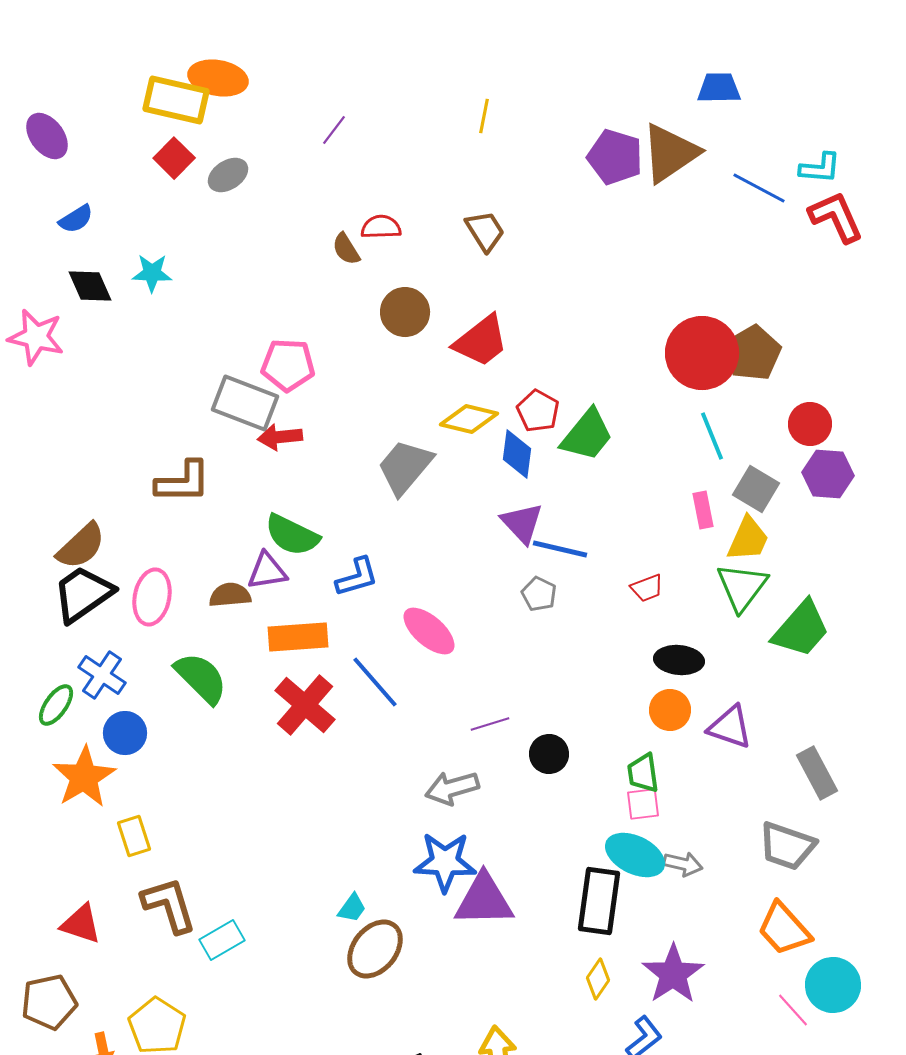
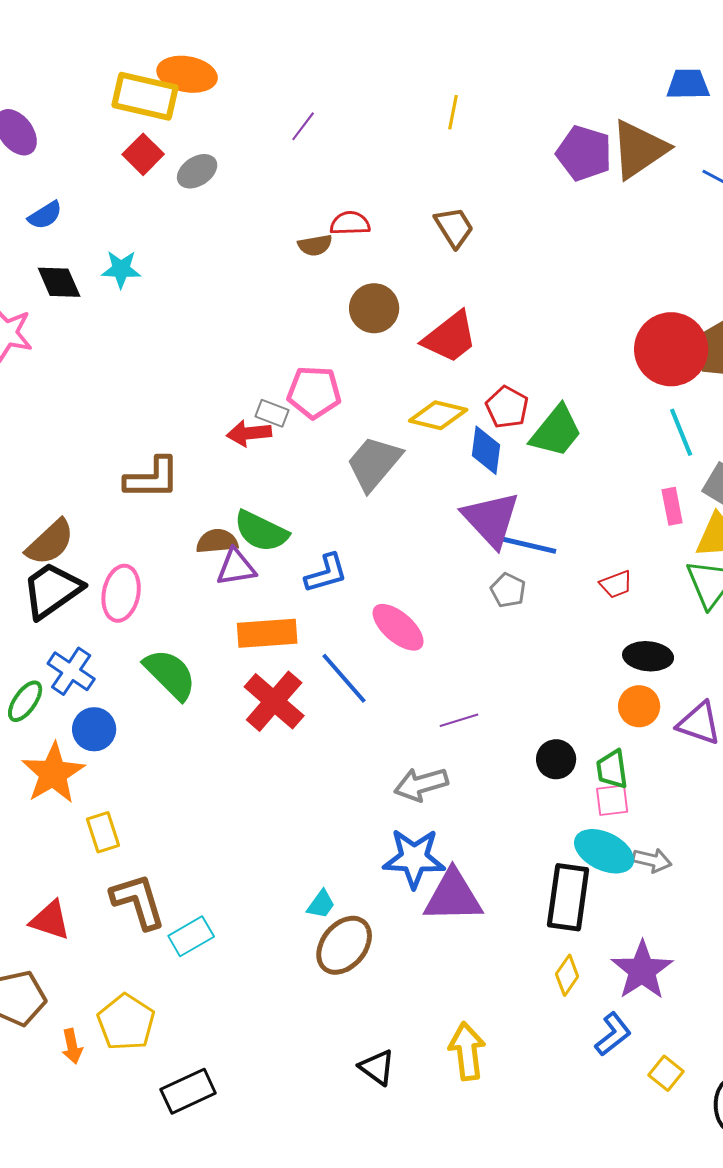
brown semicircle: (346, 249) -> (315, 245), turned -68
pink pentagon: (288, 365) -> (314, 392), moved
gray rectangle: (245, 403) -> (272, 413), moved, size x0.5
purple triangle: (522, 523) -> (491, 519), size x1.4
brown semicircle: (230, 595) -> (217, 541), moved
black circle: (549, 754) -> (556, 759), moved

